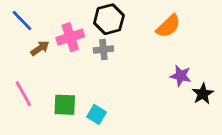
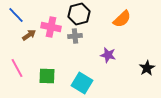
pink cross: (70, 37) -> (51, 27), turned 30
purple star: (181, 76) -> (108, 55), moved
cyan square: (97, 114) -> (82, 83), moved, size x1.5

